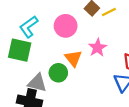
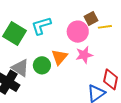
pink circle: (66, 26) -> (78, 32), moved
cyan L-shape: (29, 27) -> (41, 26), moved

